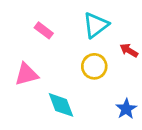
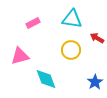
cyan triangle: (96, 25) -> (72, 19), turned 45
pink rectangle: (44, 30) -> (33, 23), turned -64

